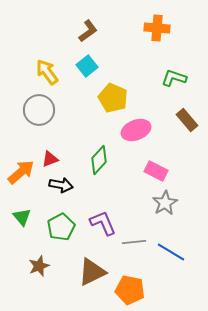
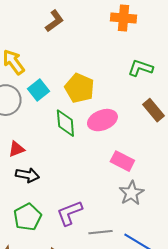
cyan square: (87, 66) -> (38, 90), moved
green diamond: (99, 160) -> (65, 123), moved, turned -48
purple L-shape: (103, 223) -> (69, 213), turned -88

